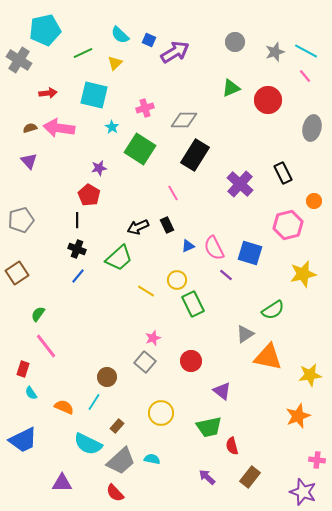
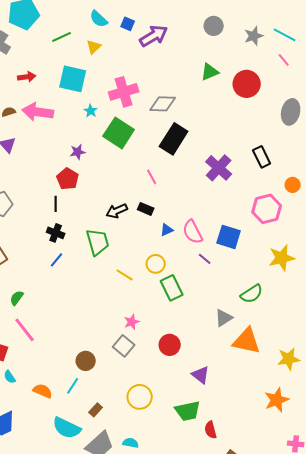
pink cross: (145, 108) -> (124, 92), size x1.6
black rectangle: (167, 225) -> (146, 209), turned -42
green trapezoid: (119, 258) -> (98, 242), turned -64

